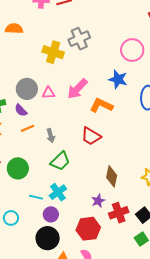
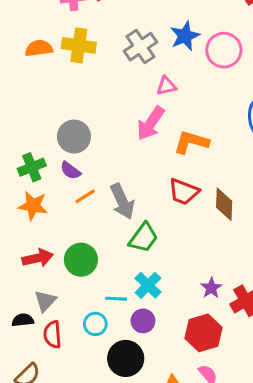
yellow cross: (53, 52) -> (79, 45), moved
blue star: (118, 79) -> (185, 36), moved, turned -30
pink triangle: (49, 93) -> (166, 86), moved
gray arrow: (51, 136) -> (122, 201), size x1.6
brown diamond: (112, 176) -> (224, 204), moved
cyan circle: (11, 218) -> (95, 324), moved
black circle: (48, 238) -> (126, 358), moved

